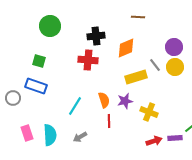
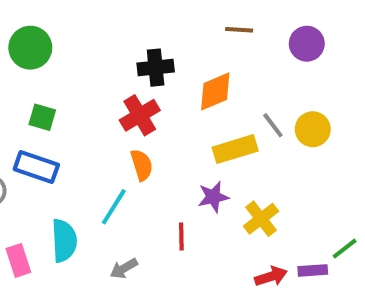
green circle: (50, 26) -> (30, 48), moved
purple circle: (174, 47) -> (307, 44), moved
red cross: (88, 60) -> (140, 115), turned -36
orange semicircle: (104, 100) -> (142, 165), moved
yellow cross: (149, 112) -> (261, 219), turned 30
cyan semicircle: (50, 135) -> (64, 241), moved

